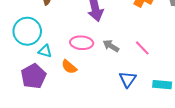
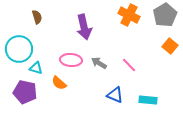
purple pentagon: (33, 76) -> (25, 92), turned -30
blue triangle: (128, 79) -> (115, 95), turned -42

